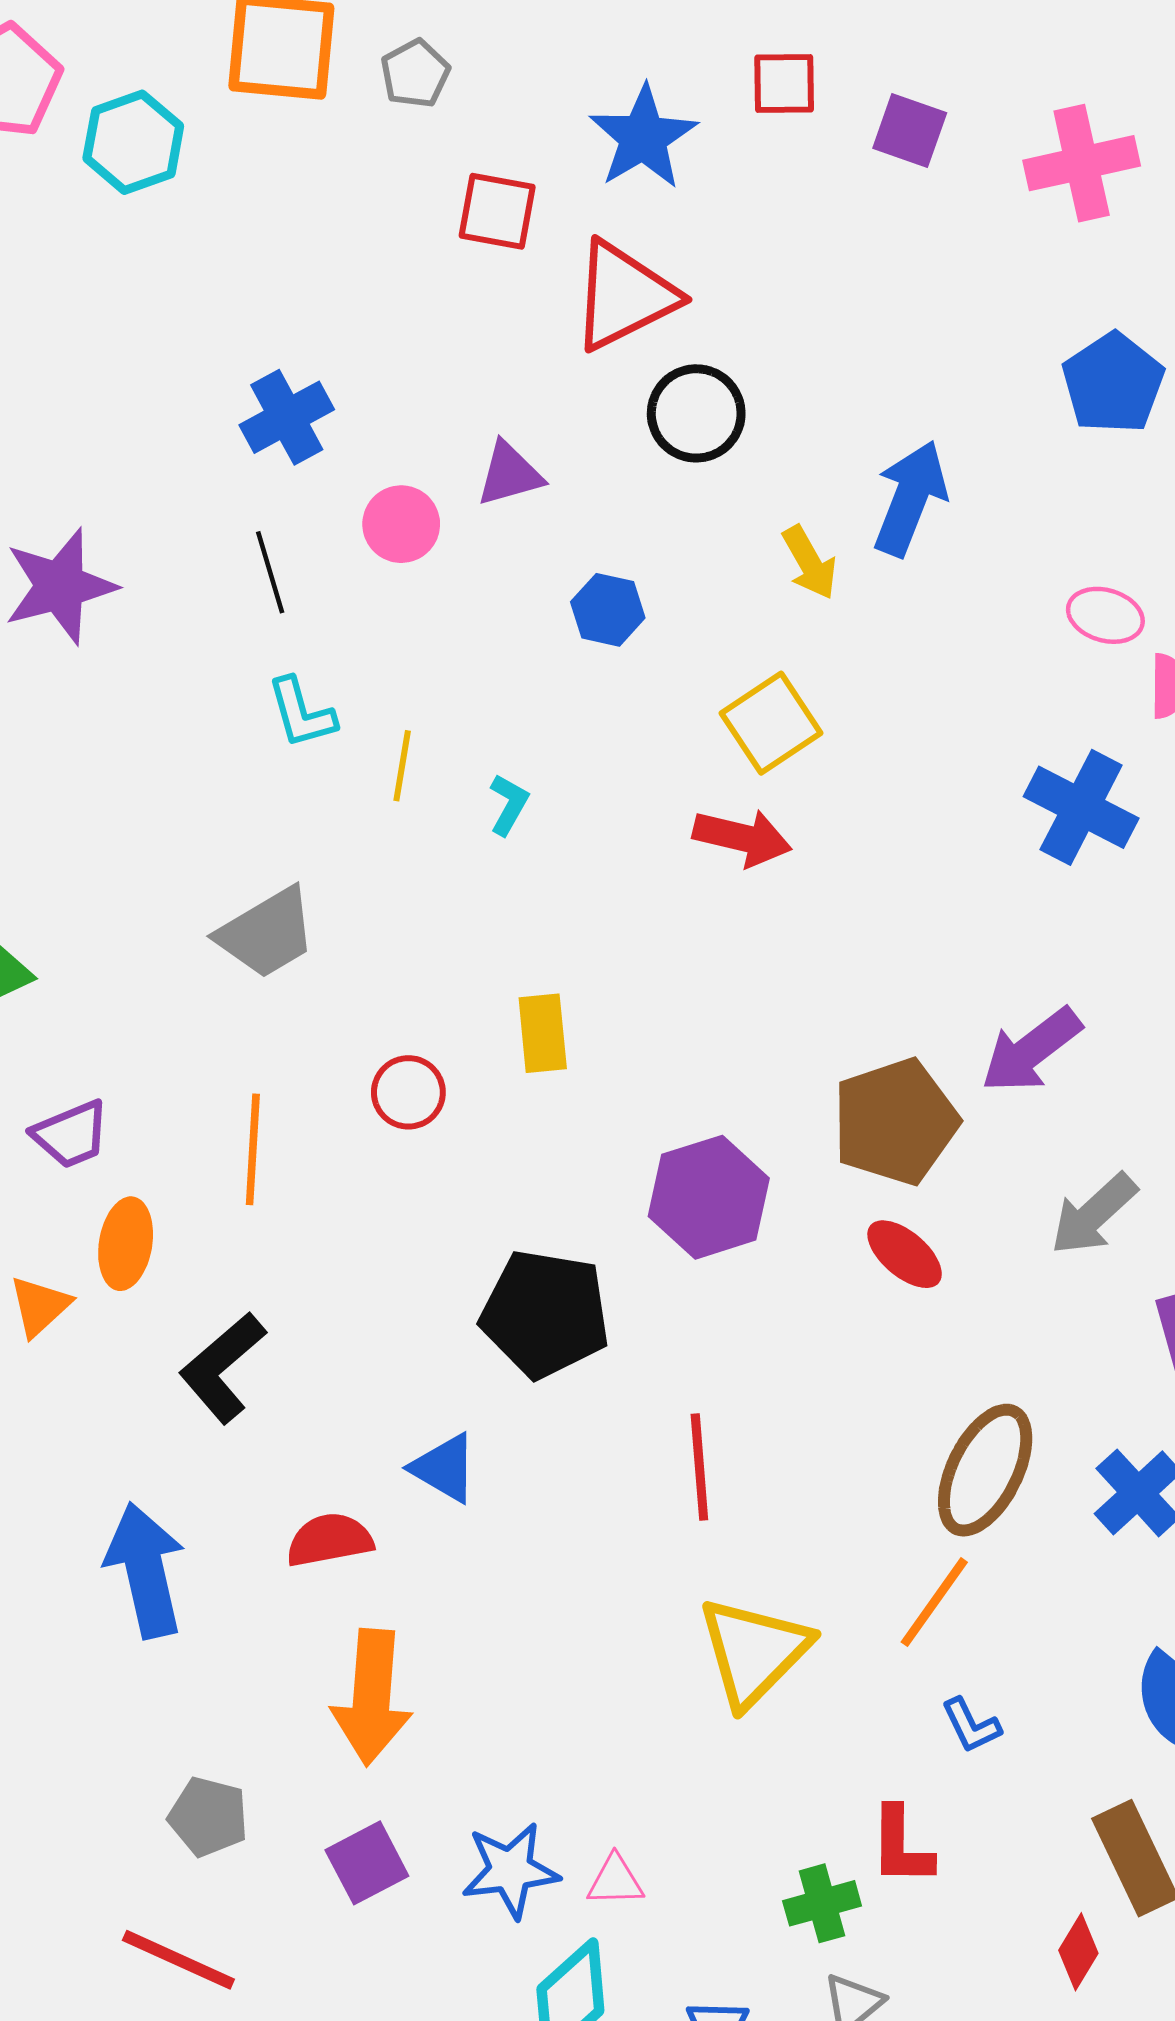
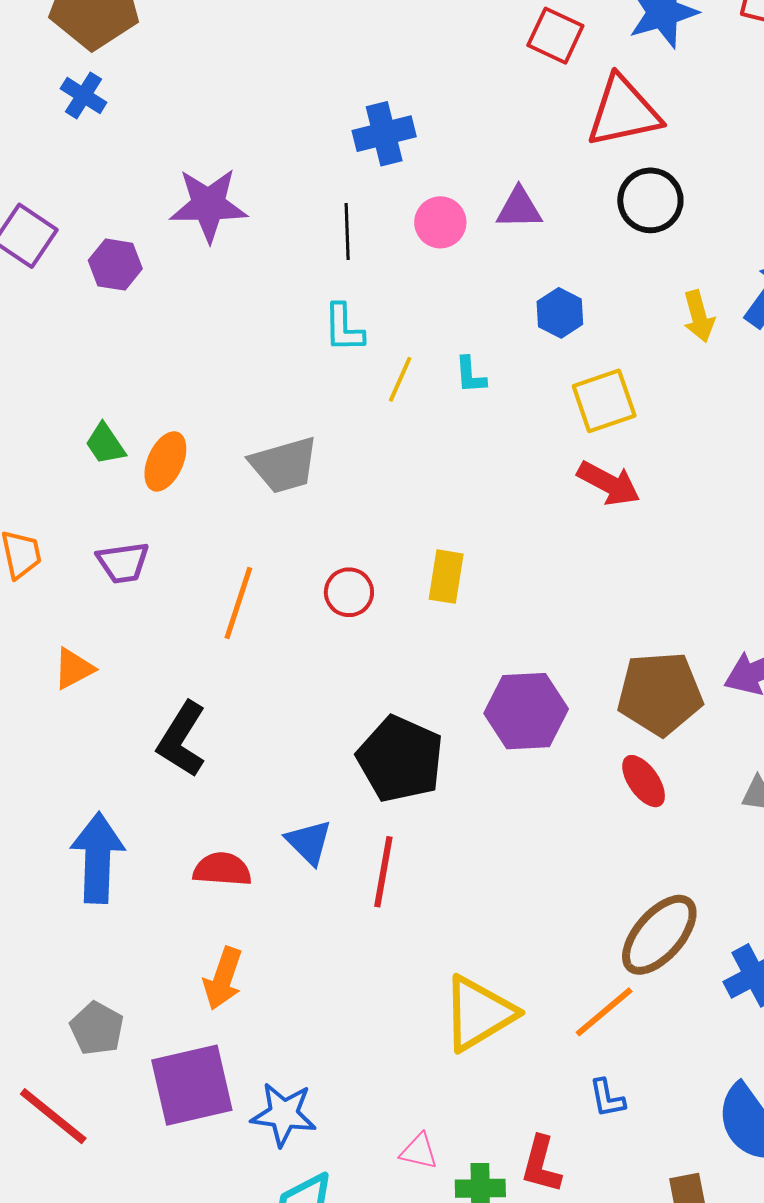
yellow square: (771, 723) -> (604, 401), moved
cyan L-shape: (509, 804) -> (470, 375), moved, turned 132
orange ellipse: (126, 1244) -> (165, 461), moved
black L-shape: (223, 1368) -> (182, 739), turned -32
red line: (699, 1467) -> (383, 872), moved
orange arrow: (372, 1697) -> (223, 978), size x0.7
purple square: (367, 1863) -> (192, 1085), size x1.6
pink triangle: (615, 1881) -> (419, 1151), moved

